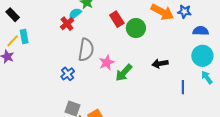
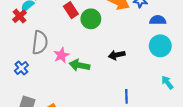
green arrow: (124, 73) -> (79, 65), turned 60
cyan arrow: (207, 77) -> (167, 82), moved
blue line: (183, 87) -> (126, 96), moved

